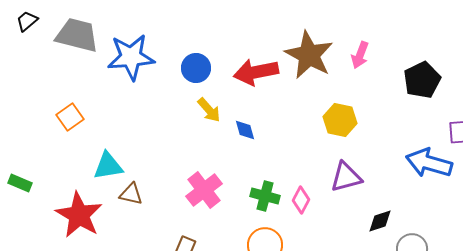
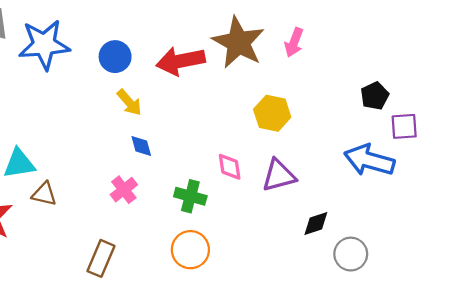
black pentagon: (422, 80) -> (375, 96), moved, size x0.7
blue diamond: (245, 130) -> (141, 146), moved
pink cross: (204, 190) -> (124, 190), size x0.7
pink diamond: (301, 200) -> (230, 167), moved, turned -36

